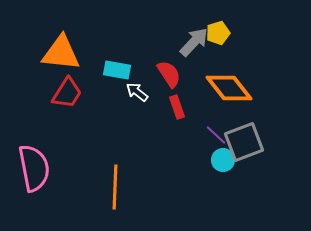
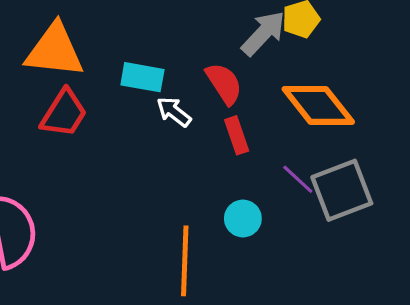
cyan circle: (223, 160) -> (243, 218), moved
orange line: (115, 187) -> (185, 261), moved

